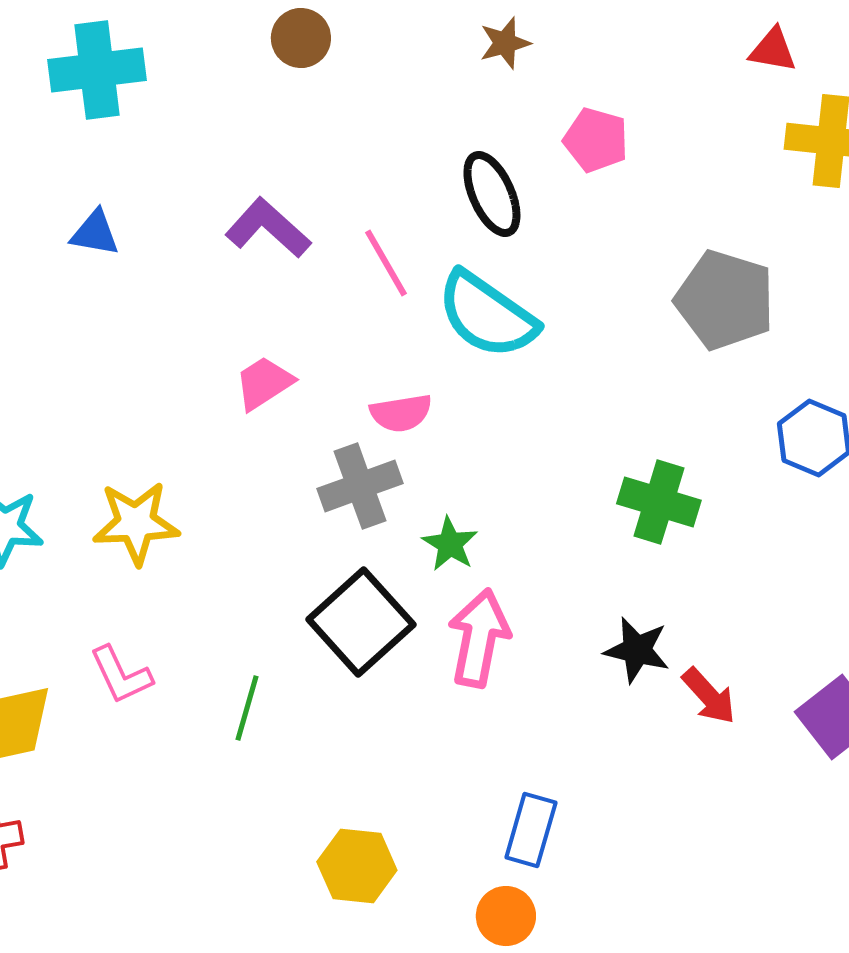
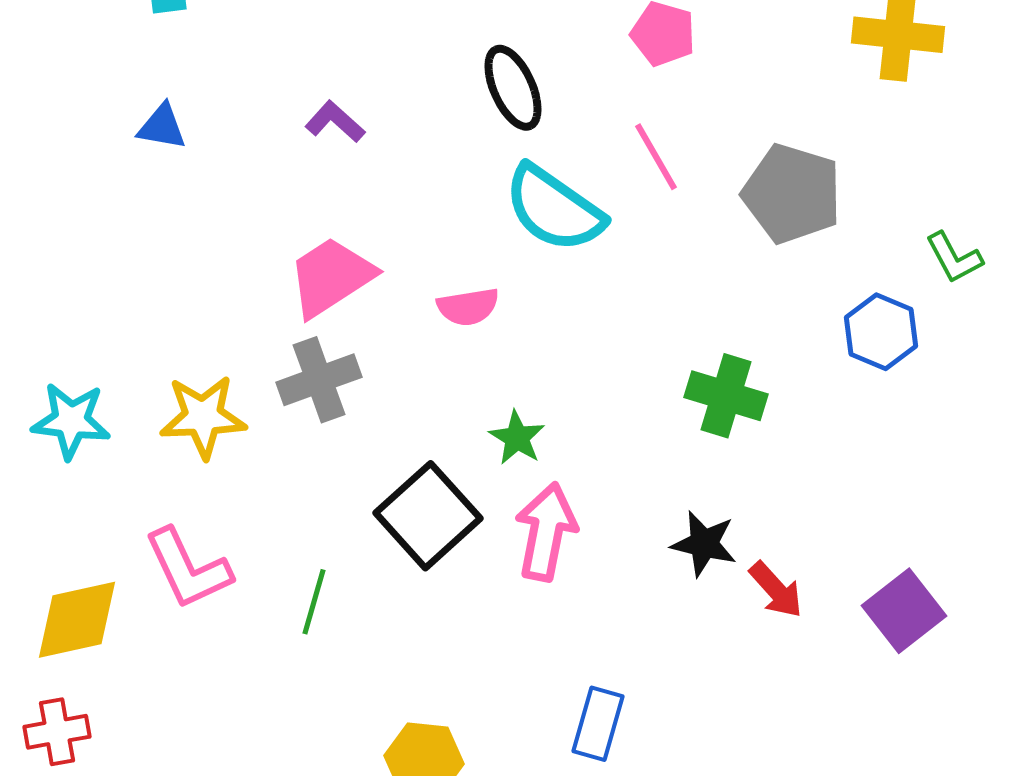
black ellipse: (492, 194) -> (513, 88), moved
purple L-shape: (268, 228) -> (335, 122), size x0.7
pink line: (386, 263) -> (656, 157), moved
pink trapezoid: (264, 383) -> (331, 277), size x1.5
gray cross: (360, 486) -> (319, 380), moved
pink L-shape: (121, 675) -> (188, 569), size x1.4

